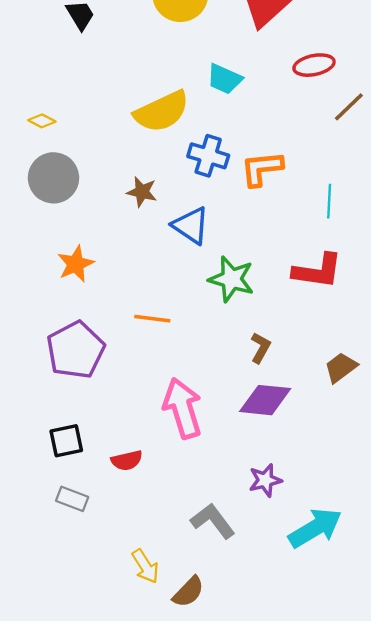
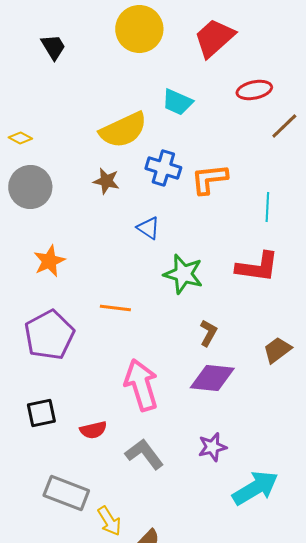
brown star: (142, 192) -> (106, 181), moved
blue triangle: (191, 226) -> (148, 228), size x0.7
gray rectangle: (72, 499) -> (66, 493), moved, size x1.6
gray L-shape: (213, 521) -> (144, 454), moved

